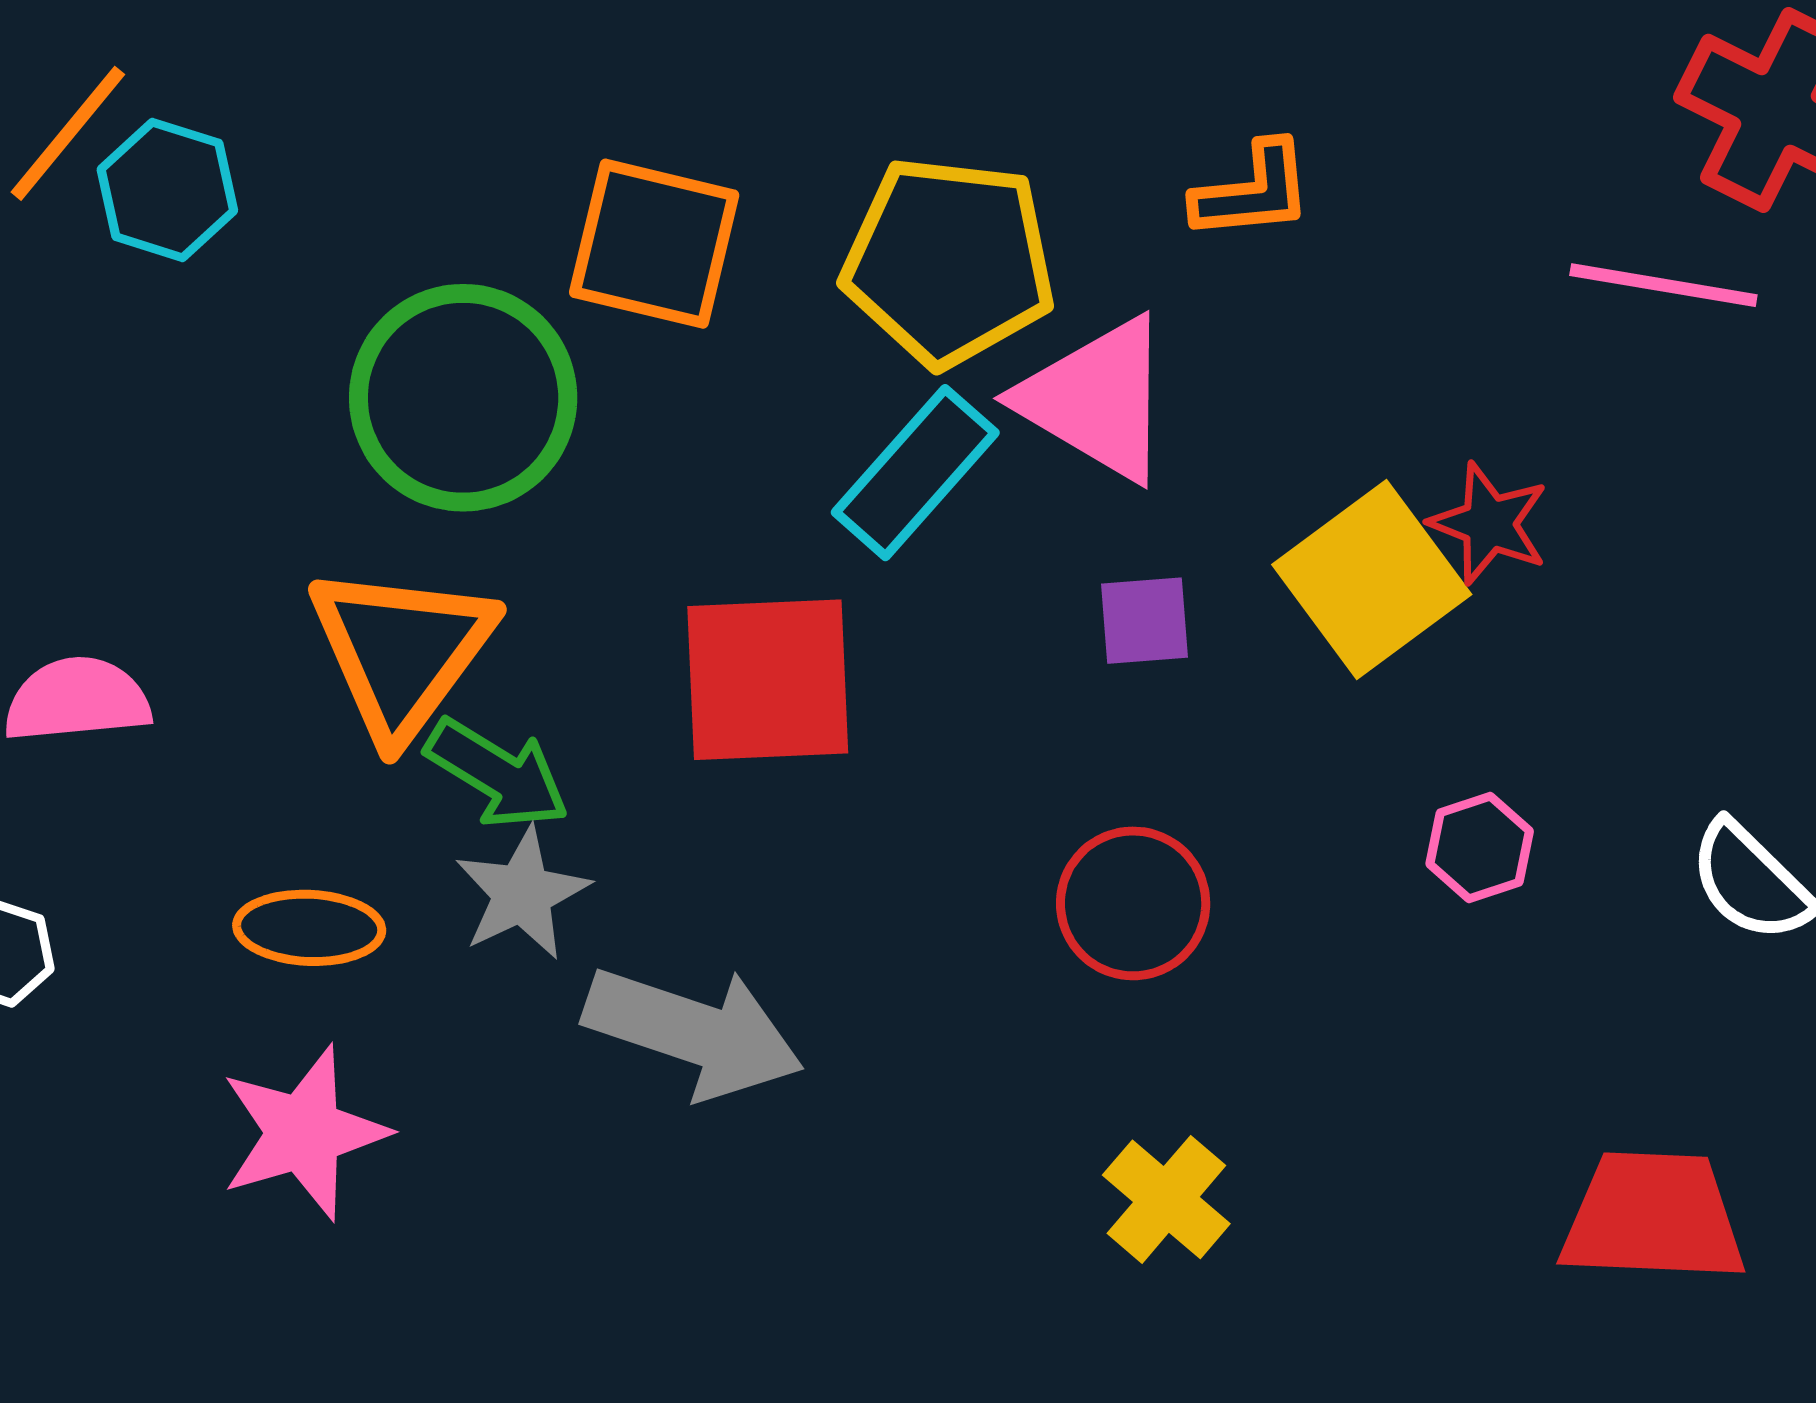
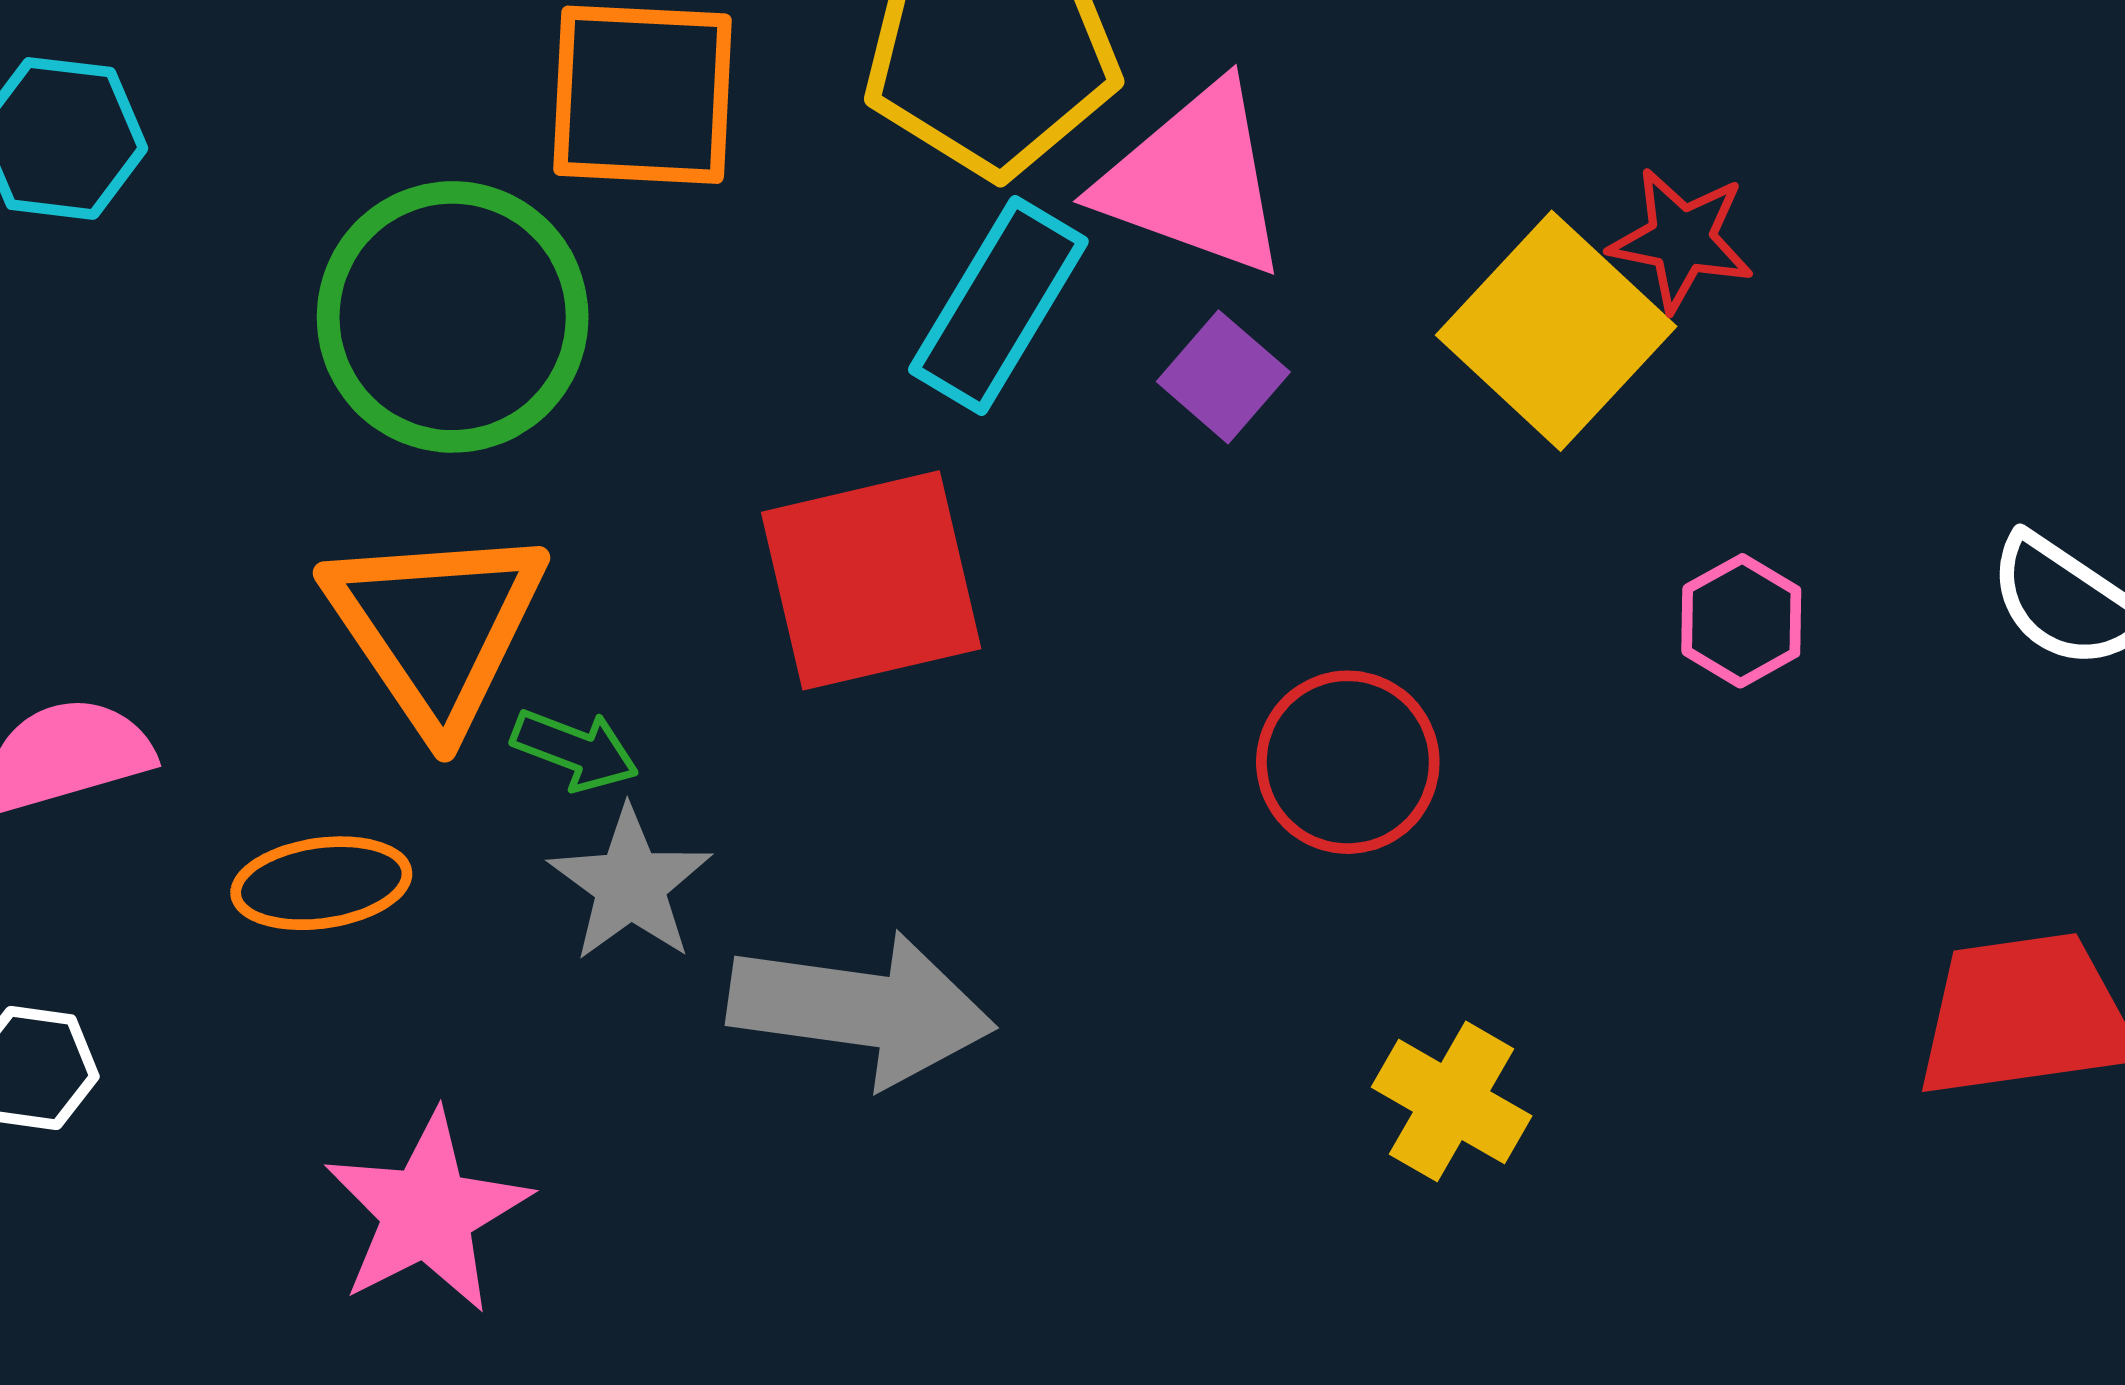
purple square: (1144, 621) -> (1223, 377), moved, turned -34
green arrow: (497, 774) -> (575, 750), size x0.7
orange ellipse: (309, 928) -> (321, 883), moved

